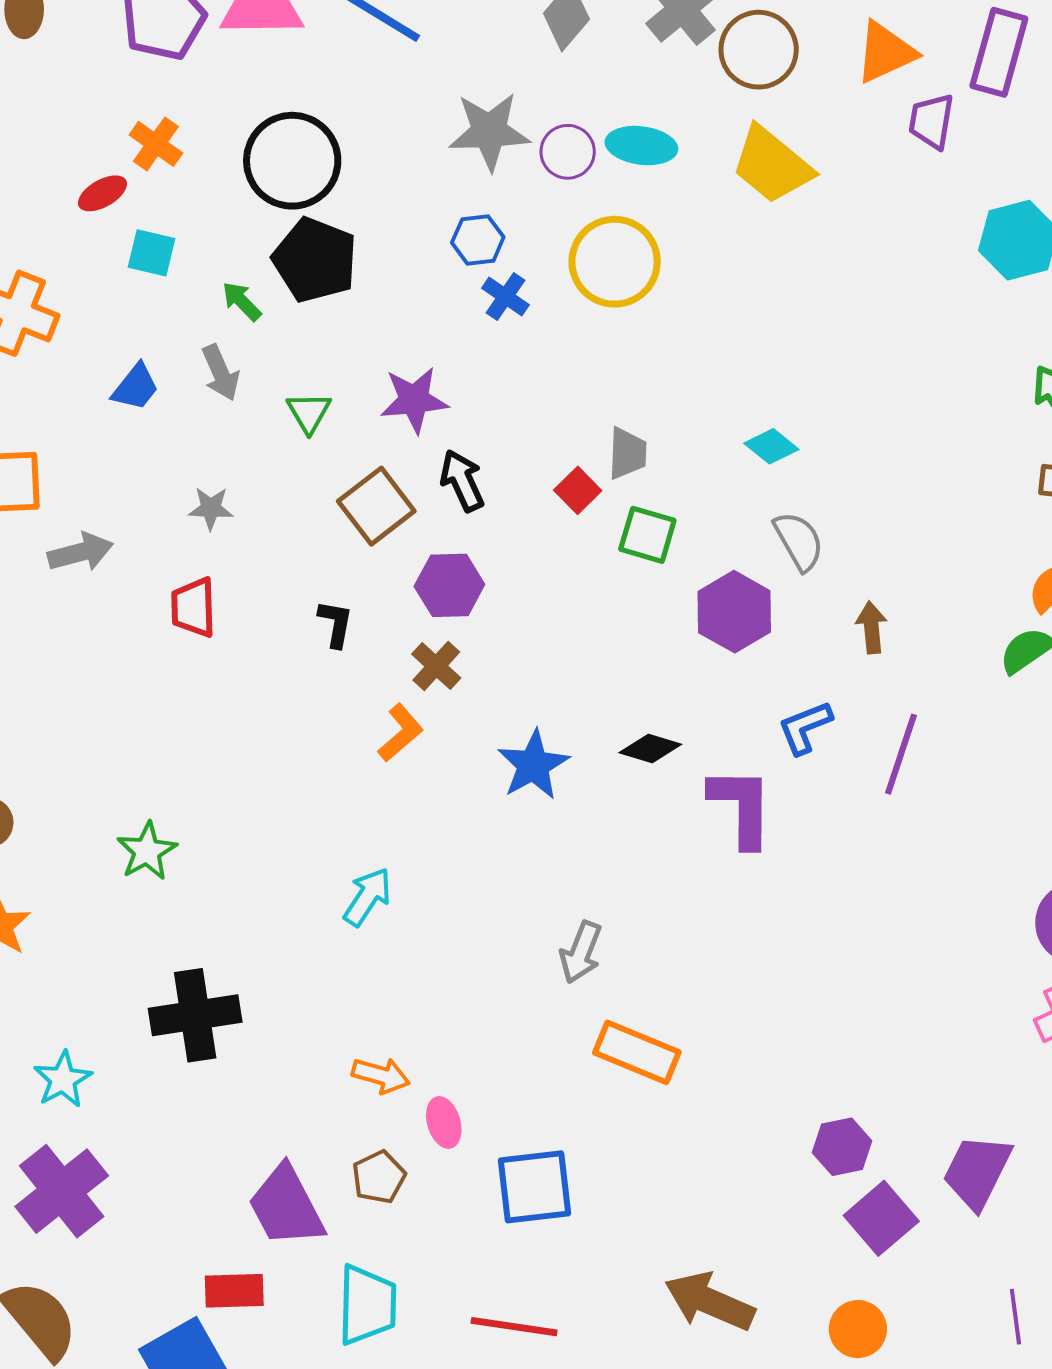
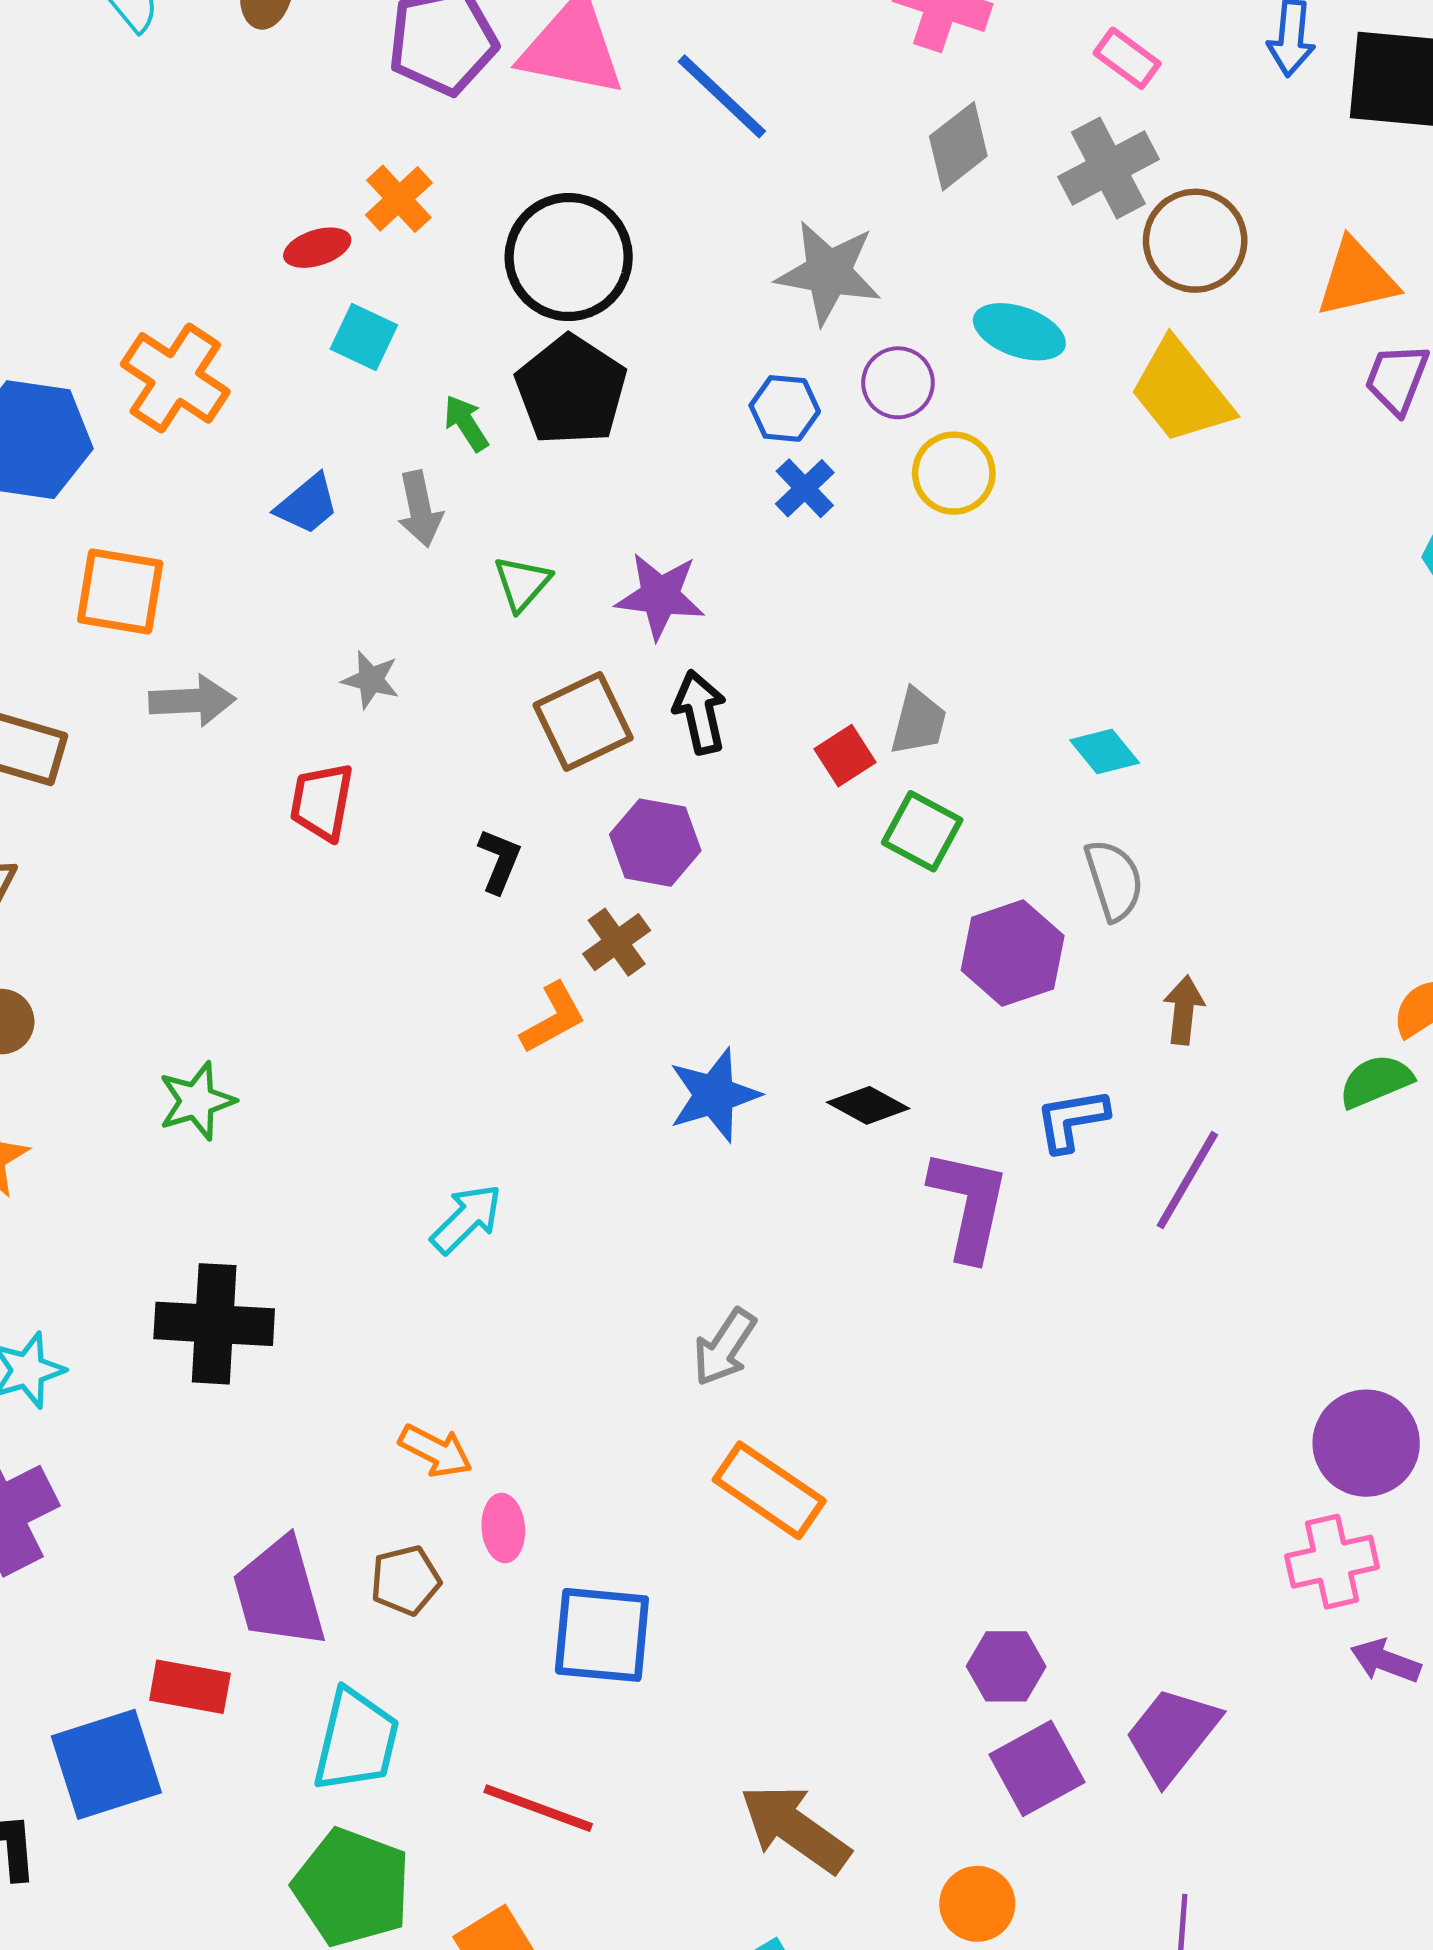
purple circle: (568, 152) -> (898, 383), moved
yellow circle: (615, 262) -> (954, 473), size x0.7

